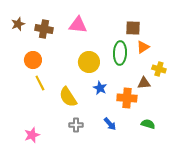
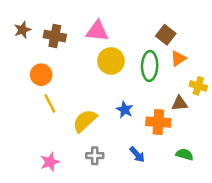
brown square: (133, 28) -> (166, 35), turned 35
yellow circle: (89, 62) -> (111, 61), moved
yellow semicircle: (68, 97) -> (85, 121), turned 80
pink star: (32, 135) -> (50, 162), moved

